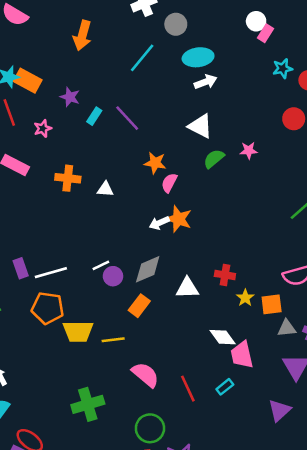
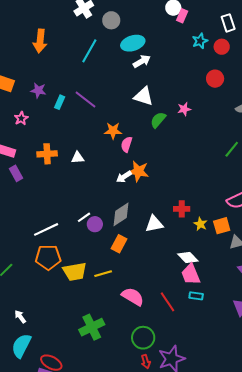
purple rectangle: (21, 268) -> (16, 173), moved
pink trapezoid: (242, 355) -> (191, 274), moved
cyan rectangle: (225, 387) -> (196, 296), turned 56

